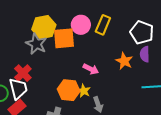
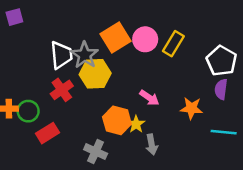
yellow hexagon: (44, 27) -> (95, 74), moved
orange square: (64, 38) -> (115, 38), moved, turned -35
orange star: (124, 61) -> (191, 108), moved, turned -30
white trapezoid: (18, 89) -> (61, 55), moved

